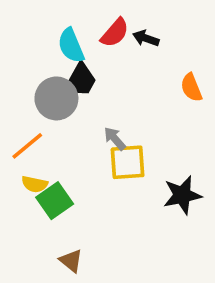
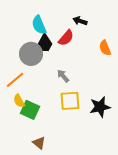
red semicircle: (115, 33) -> (66, 38), moved
yellow square: (128, 162) -> (70, 101), moved
yellow semicircle: (35, 184) -> (19, 101), turned 48
green square: (55, 201) -> (30, 110), turned -30

